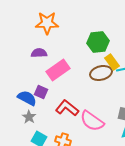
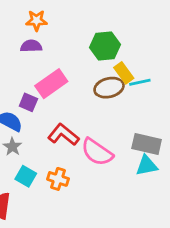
orange star: (47, 23) -> (37, 21), size x0.7
purple semicircle: (39, 53) -> (31, 46), moved
purple square: (41, 92) -> (28, 102), moved

